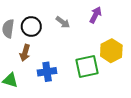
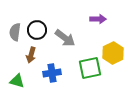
purple arrow: (95, 15) -> (98, 19), turned 63
gray arrow: (63, 22) -> (65, 38), moved, size x1.5

